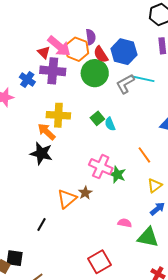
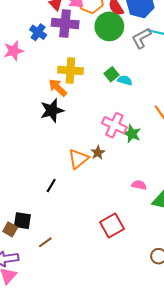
cyan semicircle: (110, 124) -> (125, 80), turned 128
black star: (41, 153) -> (52, 110), turned -30

